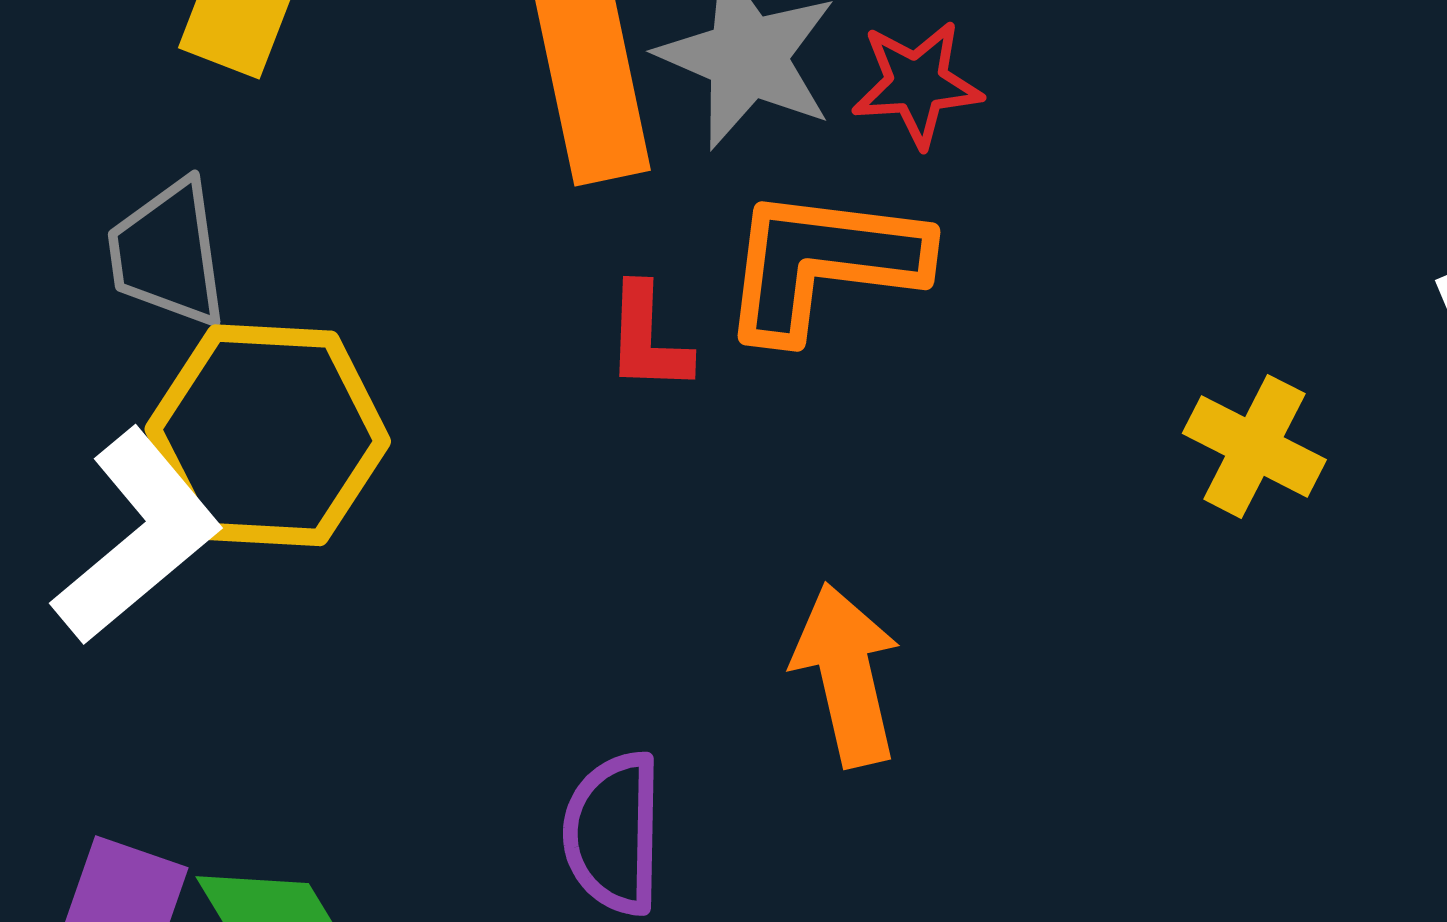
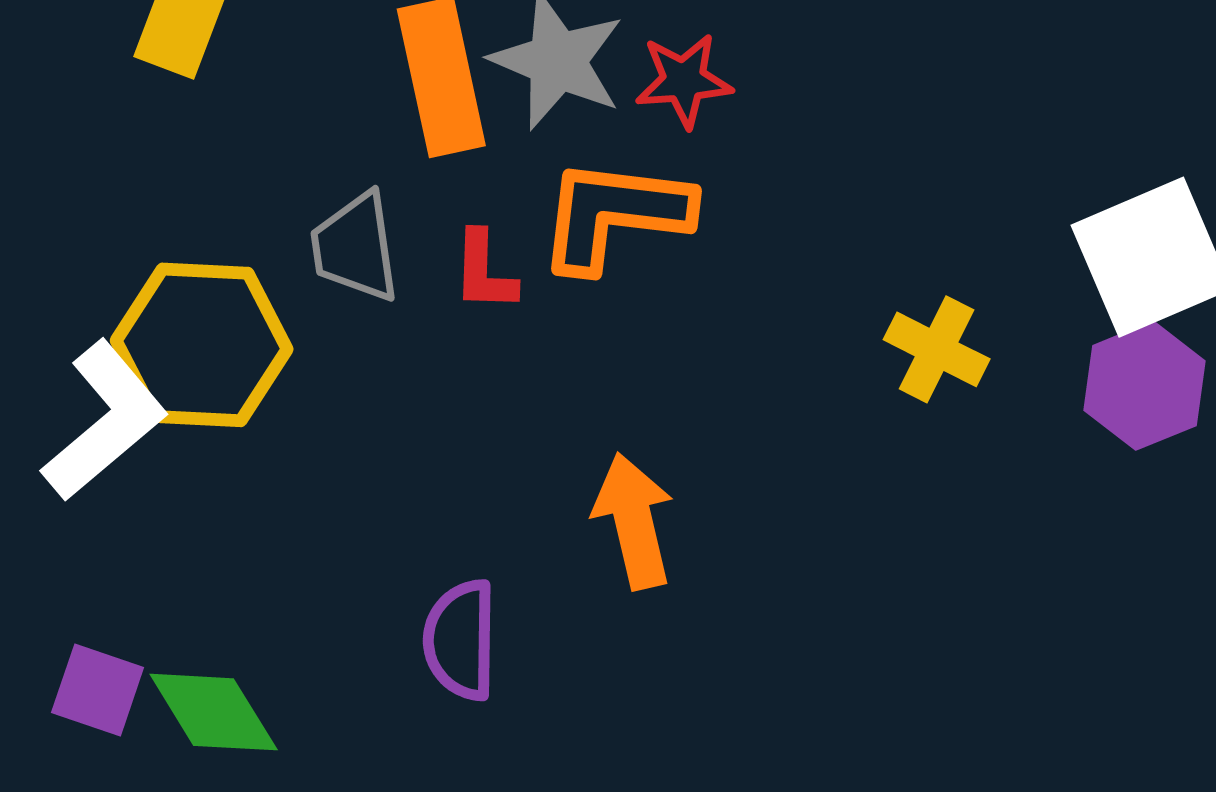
gray trapezoid: (168, 253) -> (355, 247), moved

